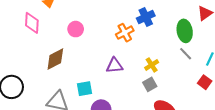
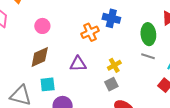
blue cross: (146, 17) -> (111, 18), turned 36
gray line: (186, 54) -> (148, 56), turned -32
brown diamond: (55, 59) -> (40, 57), moved

